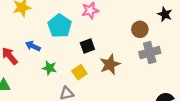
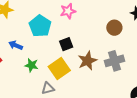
gray cross: (150, 53) -> (115, 61), moved
yellow square: (79, 72) -> (59, 68), size x1.5

